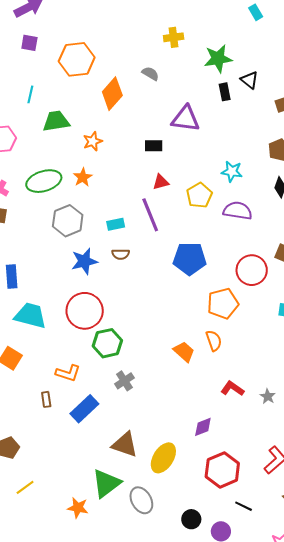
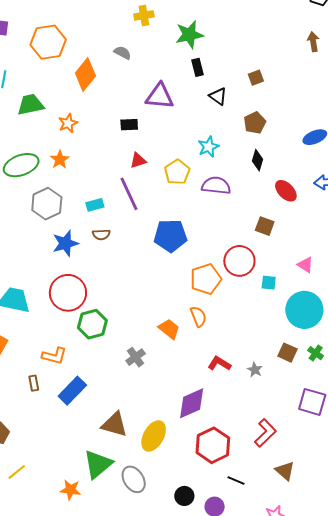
black triangle: (249, 80) -> (218, 96), moved
cyan star: (232, 172) -> (209, 147), turned -30
red circle: (252, 270) -> (239, 261), moved
gray cross: (124, 381) -> (136, 357), moved
purple diamond: (203, 427) -> (192, 403), size x1.6

